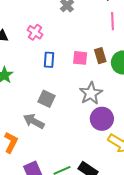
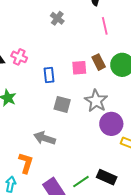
pink cross: (35, 32) -> (19, 57), moved
gray square: (47, 99) -> (62, 104), moved

